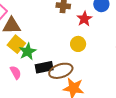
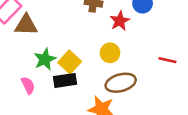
yellow square: (16, 44) -> (70, 62), moved
brown ellipse: (61, 71) -> (121, 83), moved

